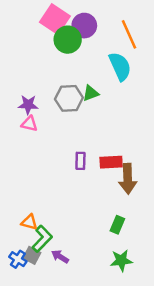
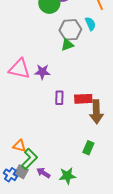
cyan semicircle: (120, 66) -> (90, 24), size x0.6
gray hexagon: (69, 98) -> (70, 30), moved
purple star: (28, 105) -> (42, 72), moved
pink triangle: (29, 124) -> (19, 69), size x1.6
green star: (121, 260) -> (67, 176), moved

